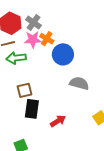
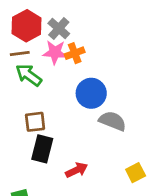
orange cross: (47, 39) -> (75, 53), turned 32
blue circle: (63, 54) -> (91, 93), moved
green arrow: (16, 58) -> (29, 75), turned 36

